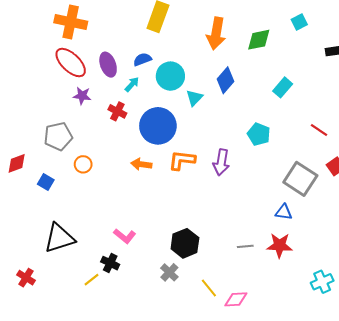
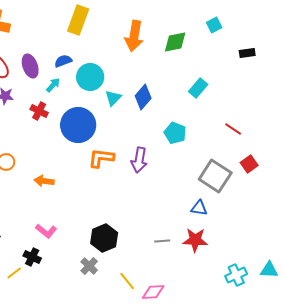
blue diamond: (225, 80) -> (143, 97), moved
orange arrow: (141, 164) -> (44, 181), moved

